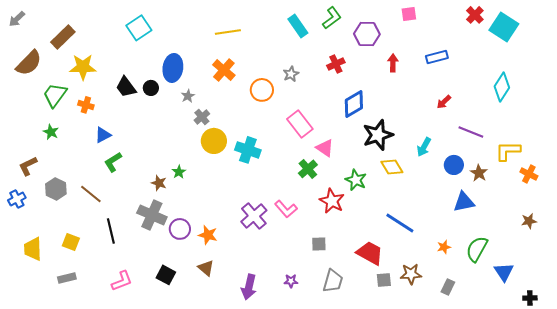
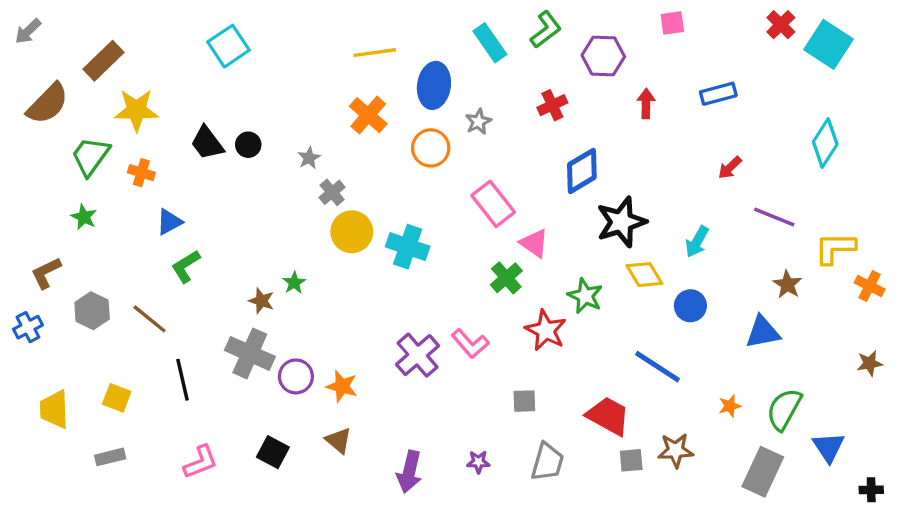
blue ellipse: (173, 68) -> (434, 85), moved
blue circle: (454, 165) -> (690, 306), moved
gray rectangle: (448, 287) -> (763, 472), moved, size x1.8

